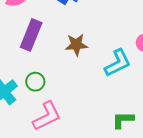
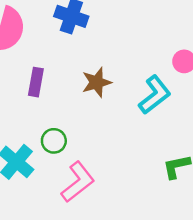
purple rectangle: (31, 35) -> (36, 82), size x0.7

